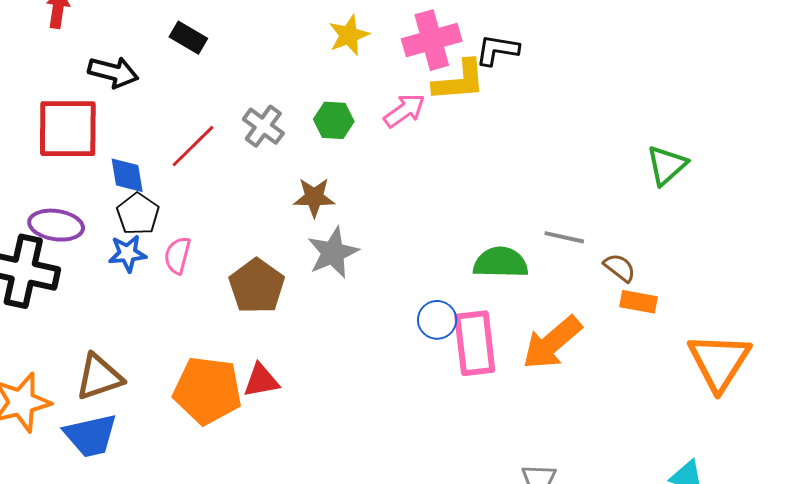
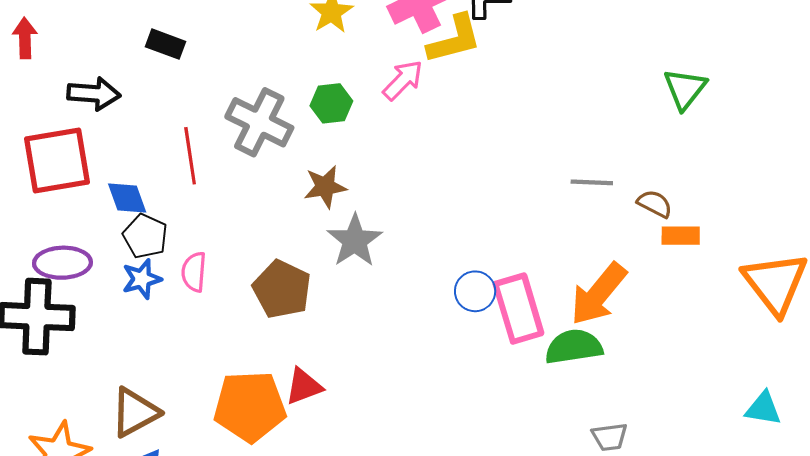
gray cross: (263, 126) -> (259, 122), size x1.5
red line: (193, 146) -> (190, 156), turned -44
green semicircle: (501, 263) -> (574, 347), moved

